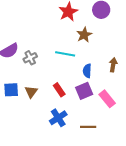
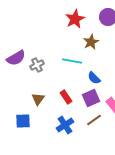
blue semicircle: (87, 71) -> (94, 78), turned -48
blue square: (11, 90) -> (23, 121), moved
brown line: (88, 127) -> (94, 120), moved, turned -35

